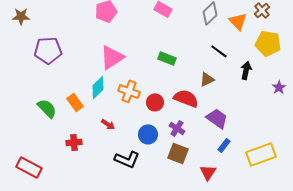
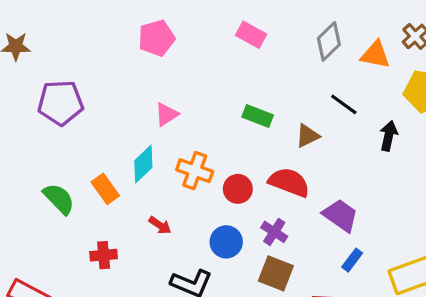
orange triangle: (238, 21) -> (375, 55), turned -36
pink triangle: (112, 57) -> (167, 114), size x0.6
brown triangle: (207, 79) -> (307, 136), moved

